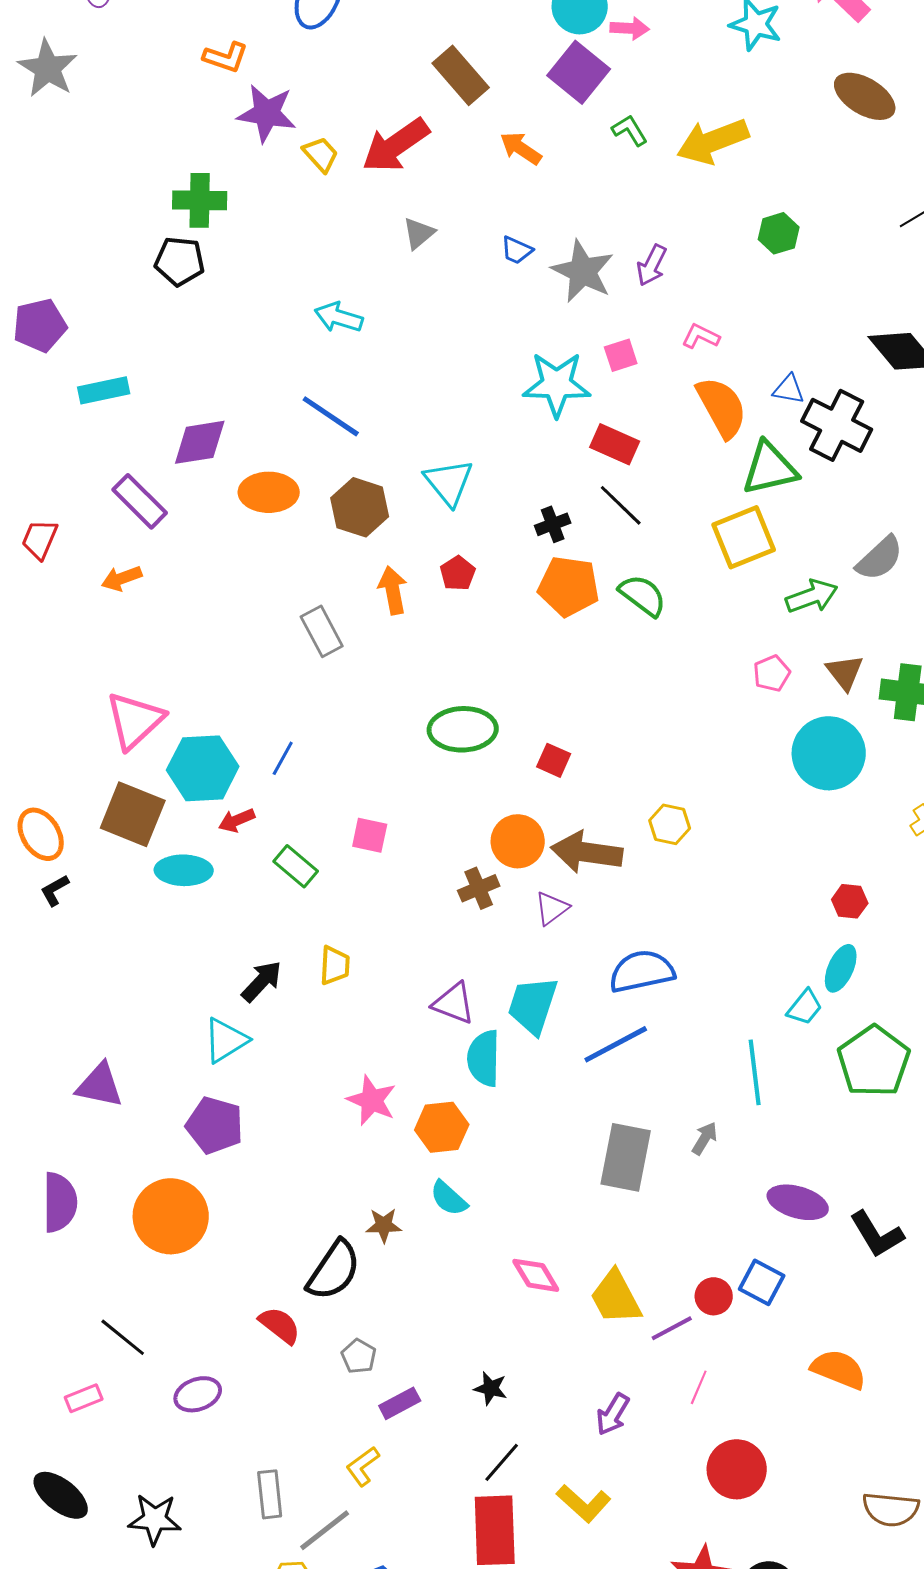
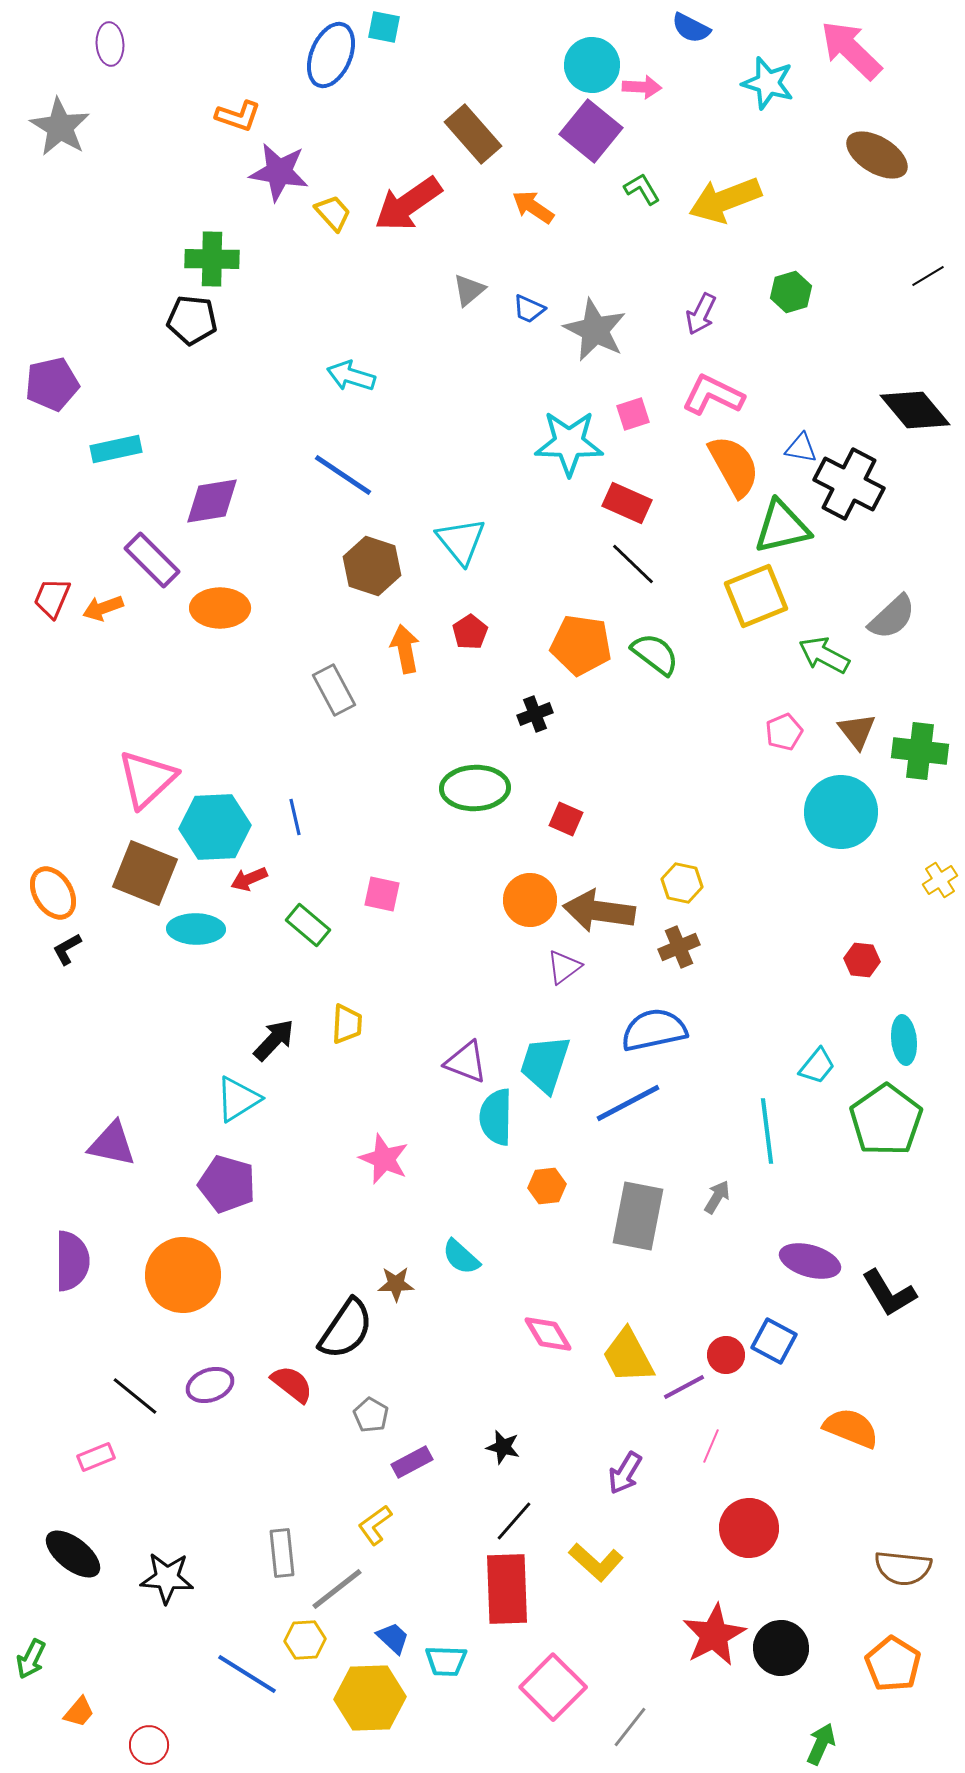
gray triangle: (419, 233) -> (469, 290), moved
purple arrow: (652, 265) -> (701, 314), moved
pink L-shape: (701, 336) -> (713, 395), size x1.6
orange ellipse: (269, 492) -> (220, 608), moved
black cross: (553, 524) -> (535, 714), moved
orange arrow: (122, 578) -> (103, 608), moved
green arrow: (812, 596) -> (824, 655), turned -132
blue line: (283, 758) -> (295, 817), turned -42
brown cross: (479, 888) -> (679, 947), moved
cyan ellipse: (841, 968) -> (904, 1040), moved, turned -30
orange hexagon: (442, 1127) -> (547, 1186), moved, size x0.7
purple ellipse: (198, 1394) -> (210, 1385), moved

